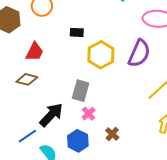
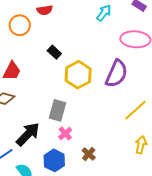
black rectangle: (77, 32) -> (54, 52), turned 40

